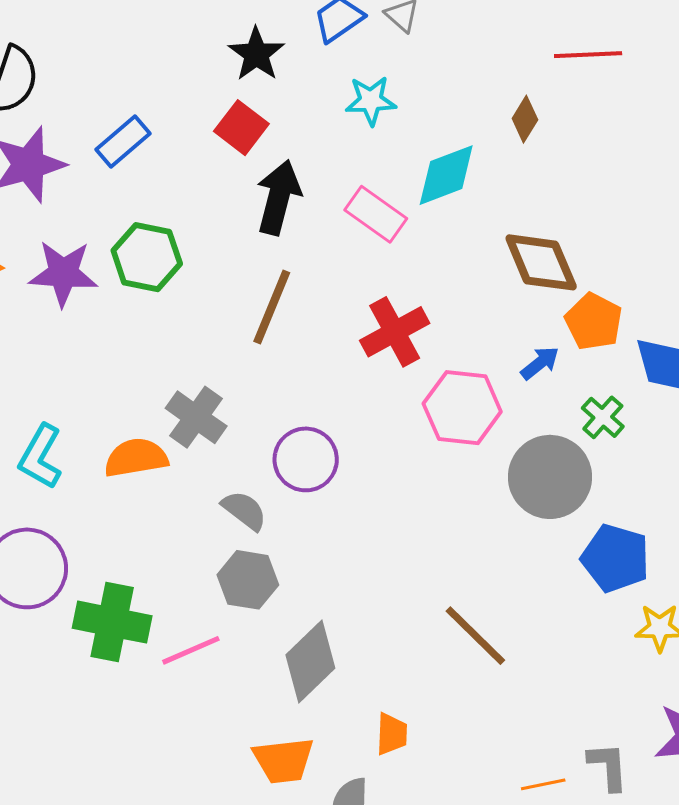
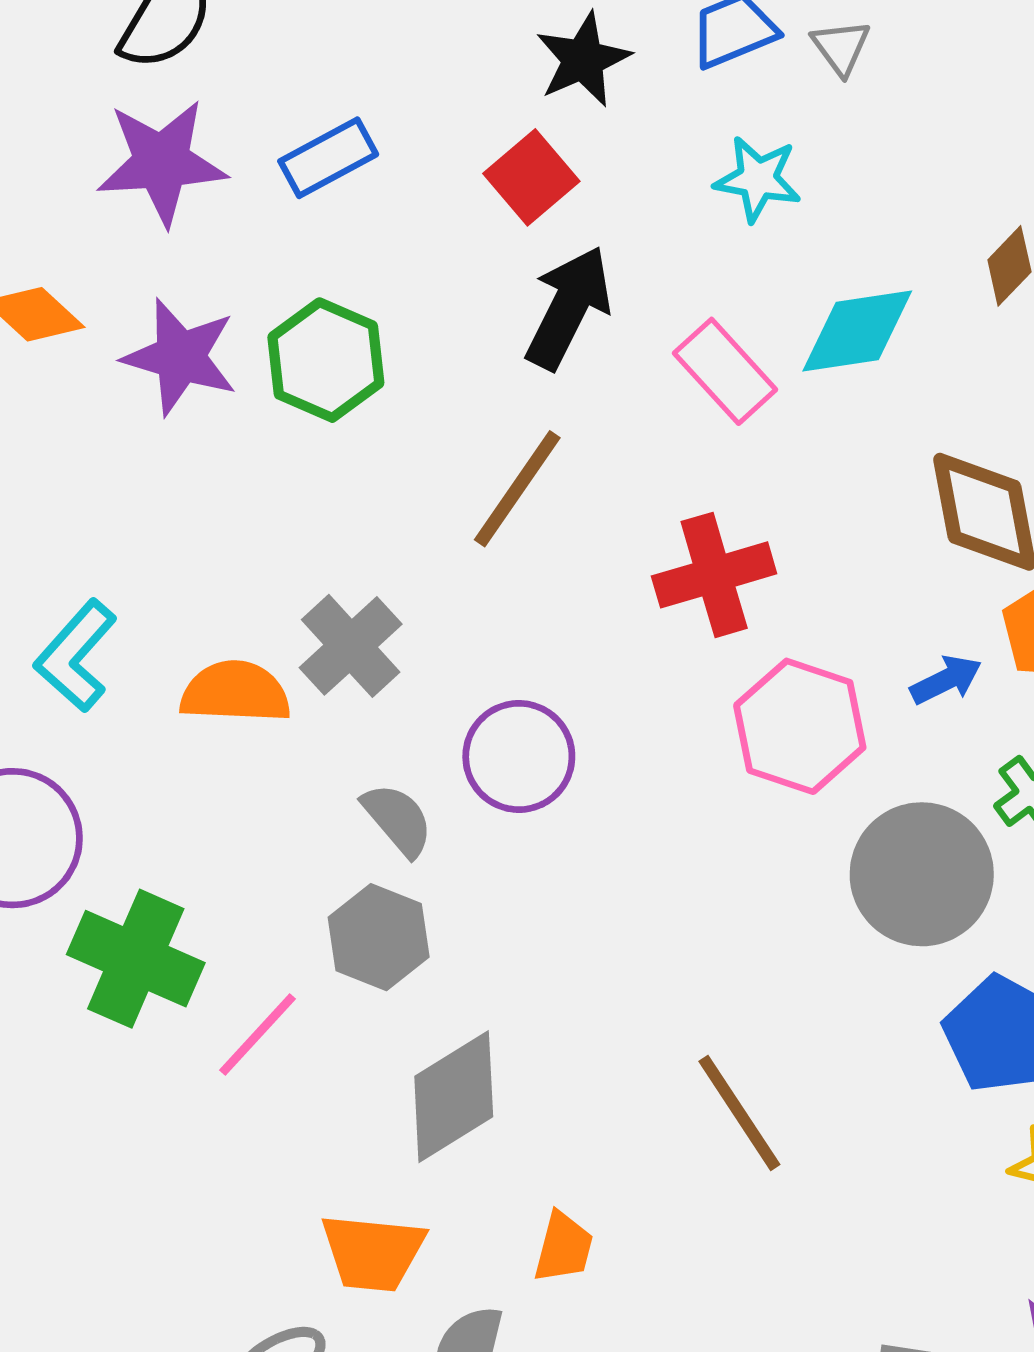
pink line: (191, 650) -> (258, 1034), turned -36

